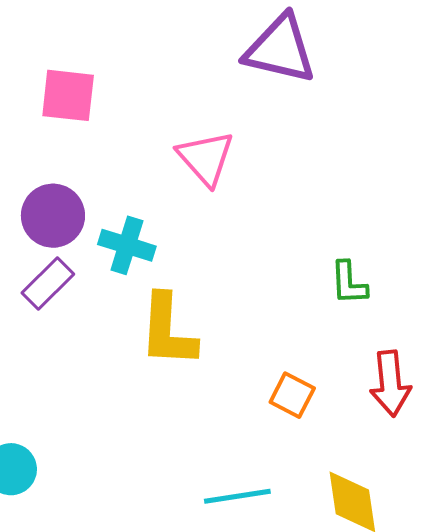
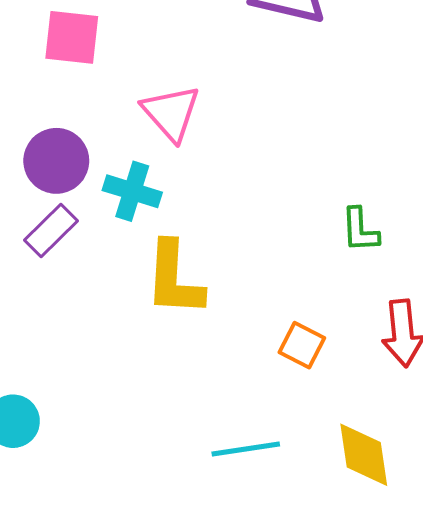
pink triangle: (206, 158) -> (171, 113), moved

